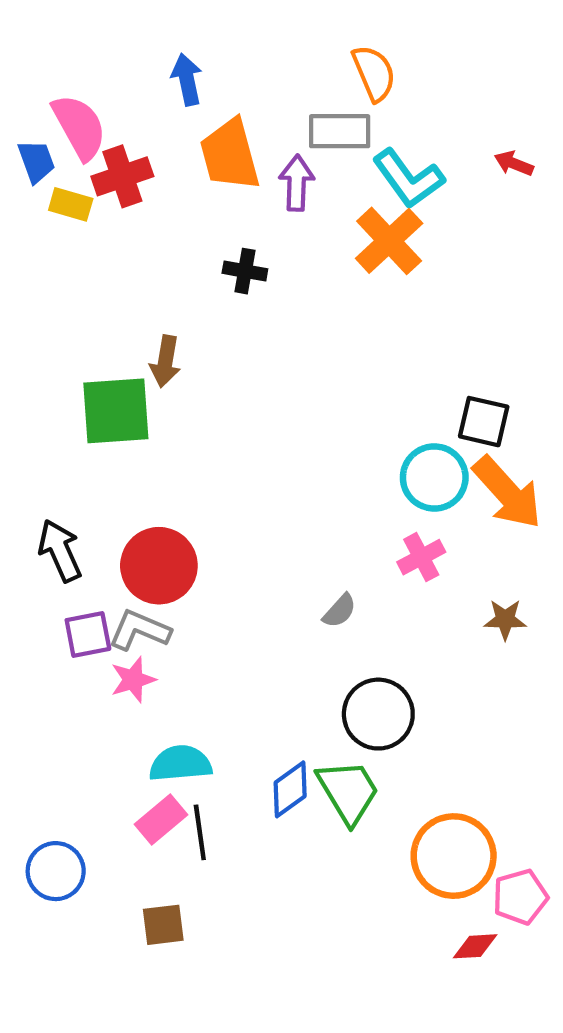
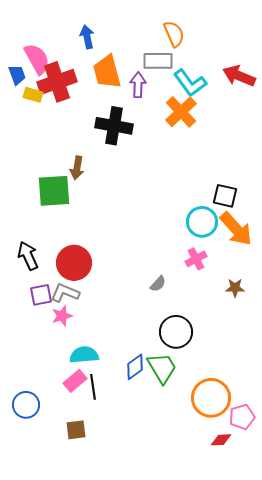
red arrow: (514, 163) -> (239, 76), size x1.8
red cross: (122, 176) -> (57, 82), size x1.4
black cross: (245, 271) -> (114, 126), size x1.8

